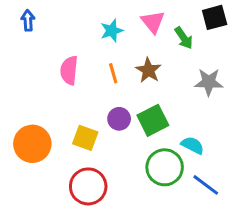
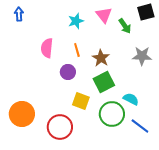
brown star: (148, 70) -> (101, 58), moved
purple circle: (119, 119) -> (68, 72), moved
yellow square: (85, 138) -> (81, 101), moved
orange circle: (32, 144) -> (22, 114), moved

